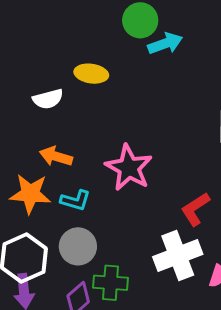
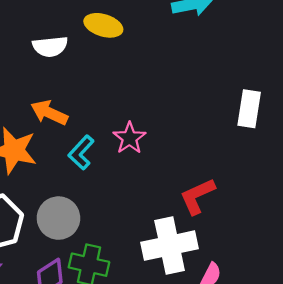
pink star: (129, 168) -> (129, 138), size x0.6
cyan L-shape: (75, 200) -> (81, 153), moved, turned 108

